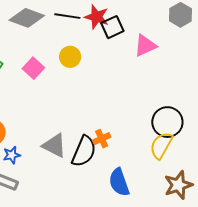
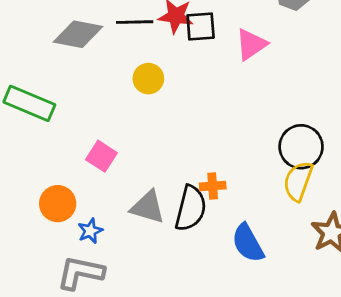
black square: (112, 27) -> (201, 27), turned 30
pink square: (33, 68) -> (101, 156), moved
orange cross: (102, 139) -> (213, 186), turned 30

